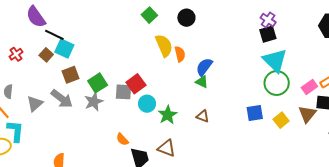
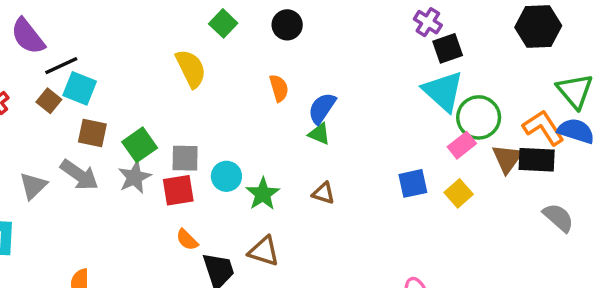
black square: (268, 34) -> (448, 48), moved
black line: (54, 35) -> (61, 66), turned -48
yellow semicircle: (164, 46) -> (191, 69), moved
brown square: (71, 75) -> (92, 133), turned 36
green circle: (277, 83) -> (479, 117), moved
red square: (136, 84) -> (178, 190), moved, turned 30
pink rectangle: (309, 87) -> (462, 145), moved
brown triangle: (307, 114) -> (507, 159), moved

